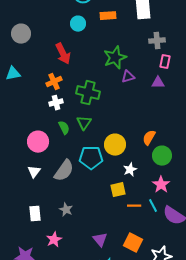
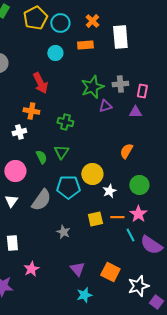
gray cross: (157, 41) -> (120, 84), moved
orange cross: (54, 82) -> (31, 111), turned 35
green cross: (88, 93) -> (65, 122), size x0.7
white cross: (56, 103) -> (19, 132), moved
orange semicircle: (149, 138) -> (126, 151), moved
white star: (130, 170) -> (109, 191), moved
orange line: (134, 206) -> (117, 217), moved
gray star: (66, 210) -> (63, 232), moved

